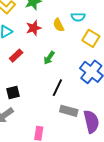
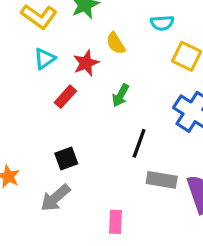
yellow semicircle: (59, 25) -> (116, 43), moved
red star: (34, 28) -> (86, 63), moved

